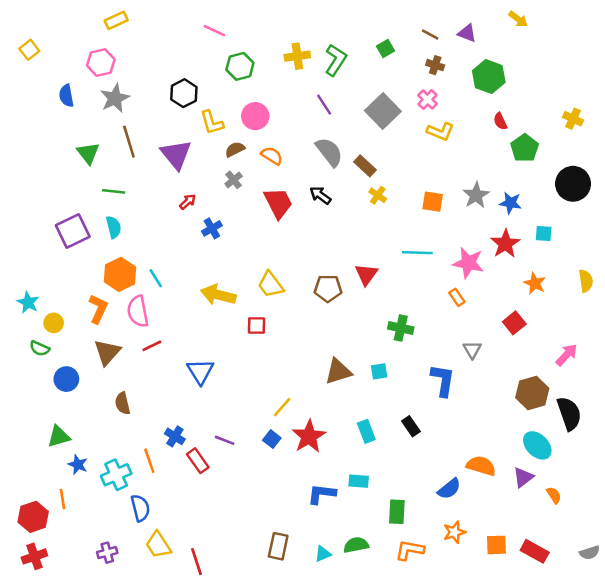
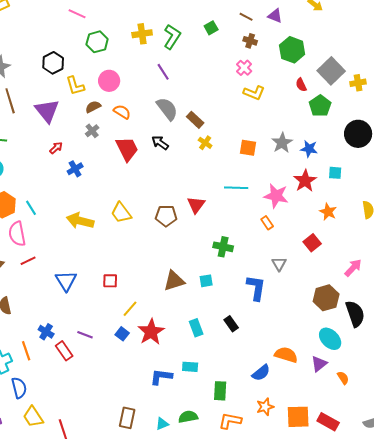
gray square: (383, 111) -> (331, 71), moved
yellow cross: (573, 119) -> (358, 83), turned -35
red square: (257, 325) -> (110, 281), moved
orange square: (496, 545) -> (298, 417), size x1.4

